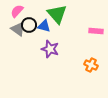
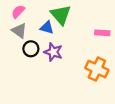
black circle: (29, 25) -> (31, 49), moved
orange cross: (91, 65) -> (97, 69), size x1.5

